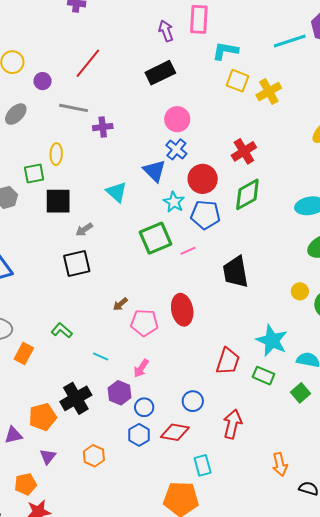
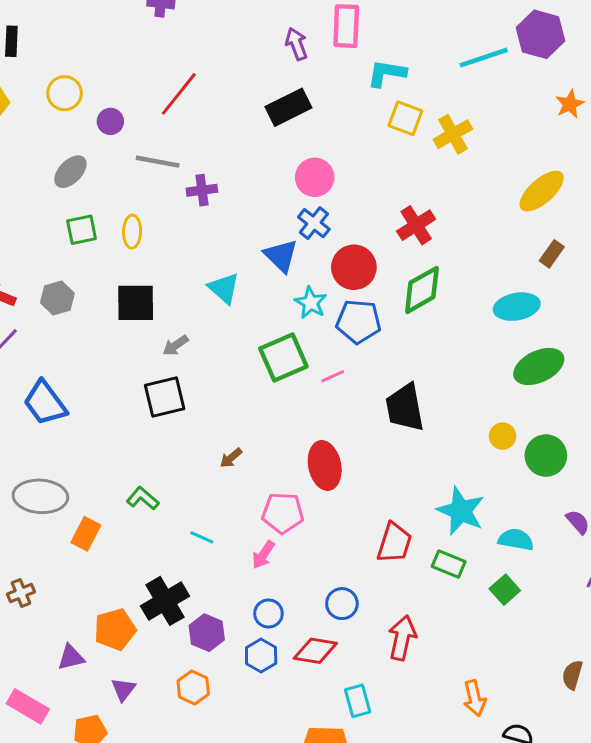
green square: (34, 173) -> (82, 230), moved
pink pentagon: (144, 323) -> (283, 513), moved
purple hexagon: (119, 393) -> (207, 633), moved

